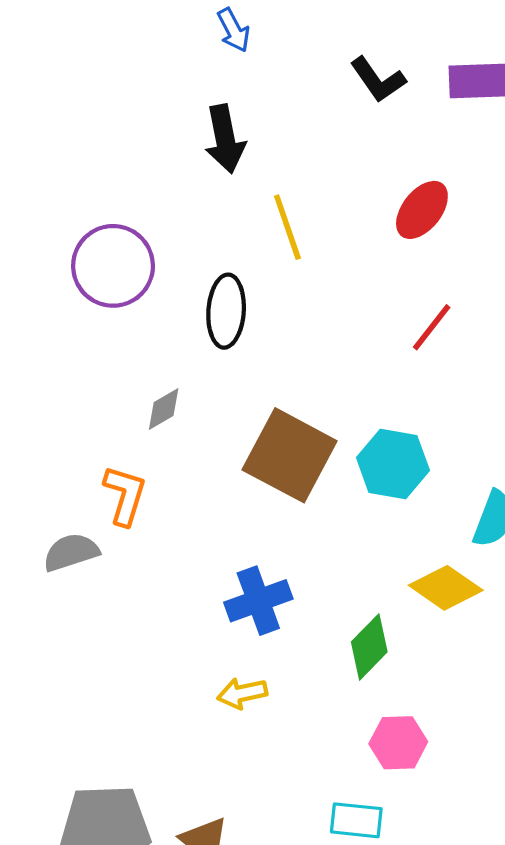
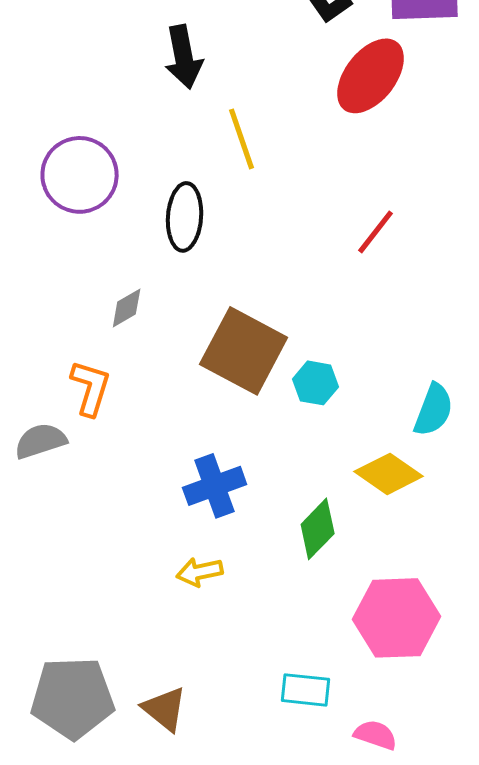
red ellipse: (422, 210) -> (371, 76), moved, size x1.4
cyan hexagon: (393, 464) -> (316, 383), moved, size x0.7
pink hexagon: (398, 743) -> (397, 618), moved, size x1.6

